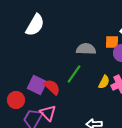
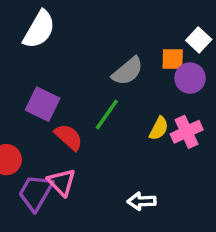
gray semicircle: (86, 49) -> (128, 71), turned 138
purple square: (37, 85) -> (43, 104), moved

